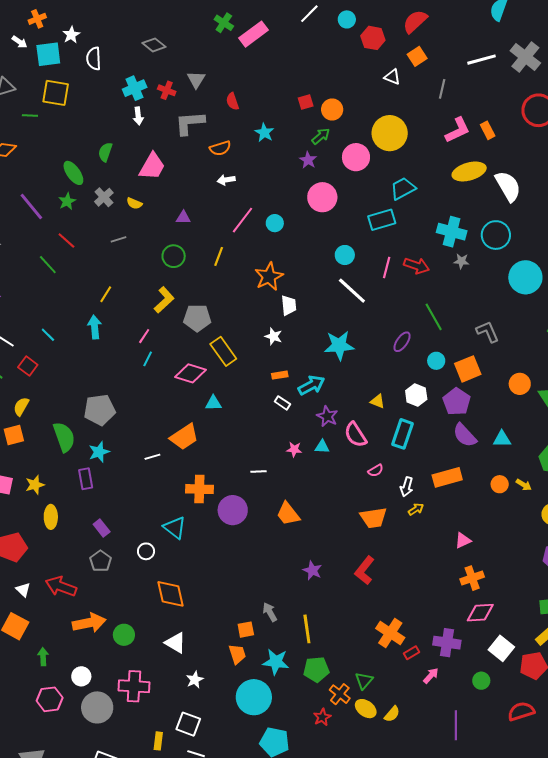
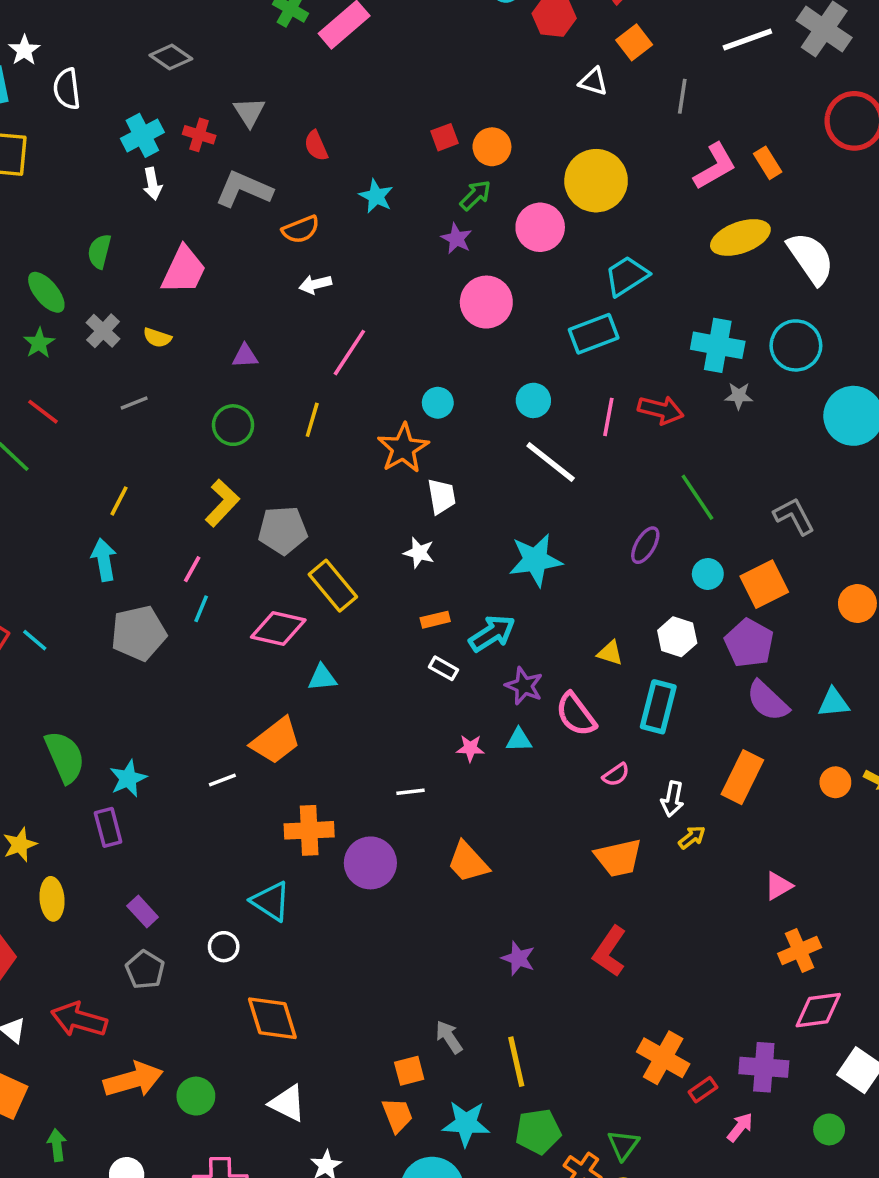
gray L-shape: (190, 123) -> (244, 189), turned 32
cyan circle: (275, 223) -> (438, 403), moved
cyan line: (48, 335) -> (35, 640), moved
gray pentagon: (100, 410) -> (139, 633), moved
orange rectangle: (447, 477) -> (742, 777), turned -44

